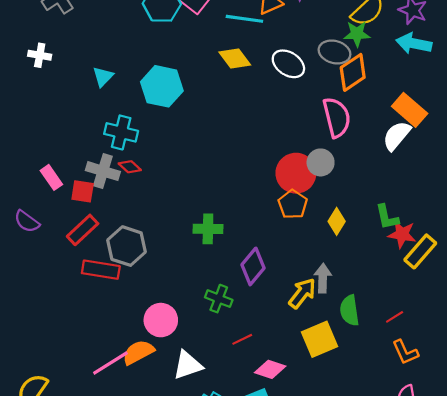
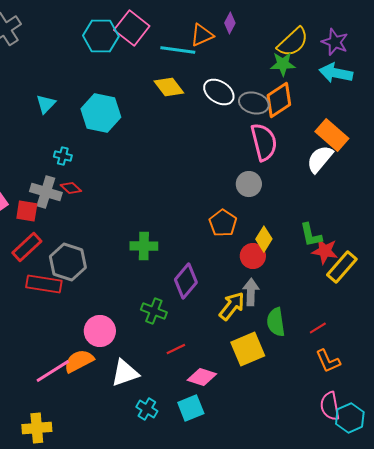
gray ellipse: (334, 52) -> (254, 103), moved
cyan cross: (121, 132) -> (63, 156), size x0.6
red circle: (296, 173) -> (253, 256), moved, size x0.7

